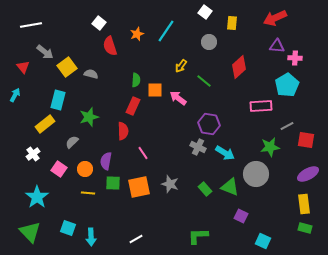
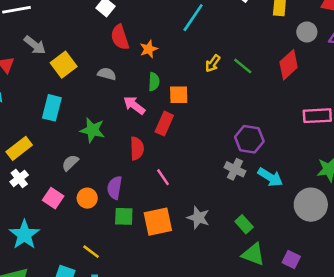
orange star: (137, 34) -> (149, 49), moved
gray circle: (209, 42) -> (307, 32), moved
gray semicircle: (91, 74) -> (107, 74), moved
green line: (204, 81) -> (243, 66), moved
pink arrow: (178, 98) -> (134, 105), moved
red rectangle: (133, 106) -> (164, 124), moved
green star: (89, 117) -> (92, 130), turned 30
yellow rectangle: (45, 124) -> (19, 148), moved
green triangle: (230, 187) -> (253, 254), moved
yellow line: (88, 193) -> (91, 252), moved, turned 32

